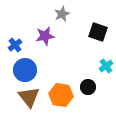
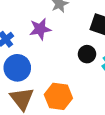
black circle: (88, 87) -> (87, 54), moved

